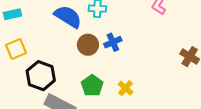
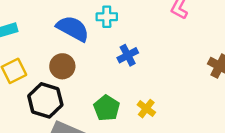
brown circle: (88, 45) -> (62, 66), moved

